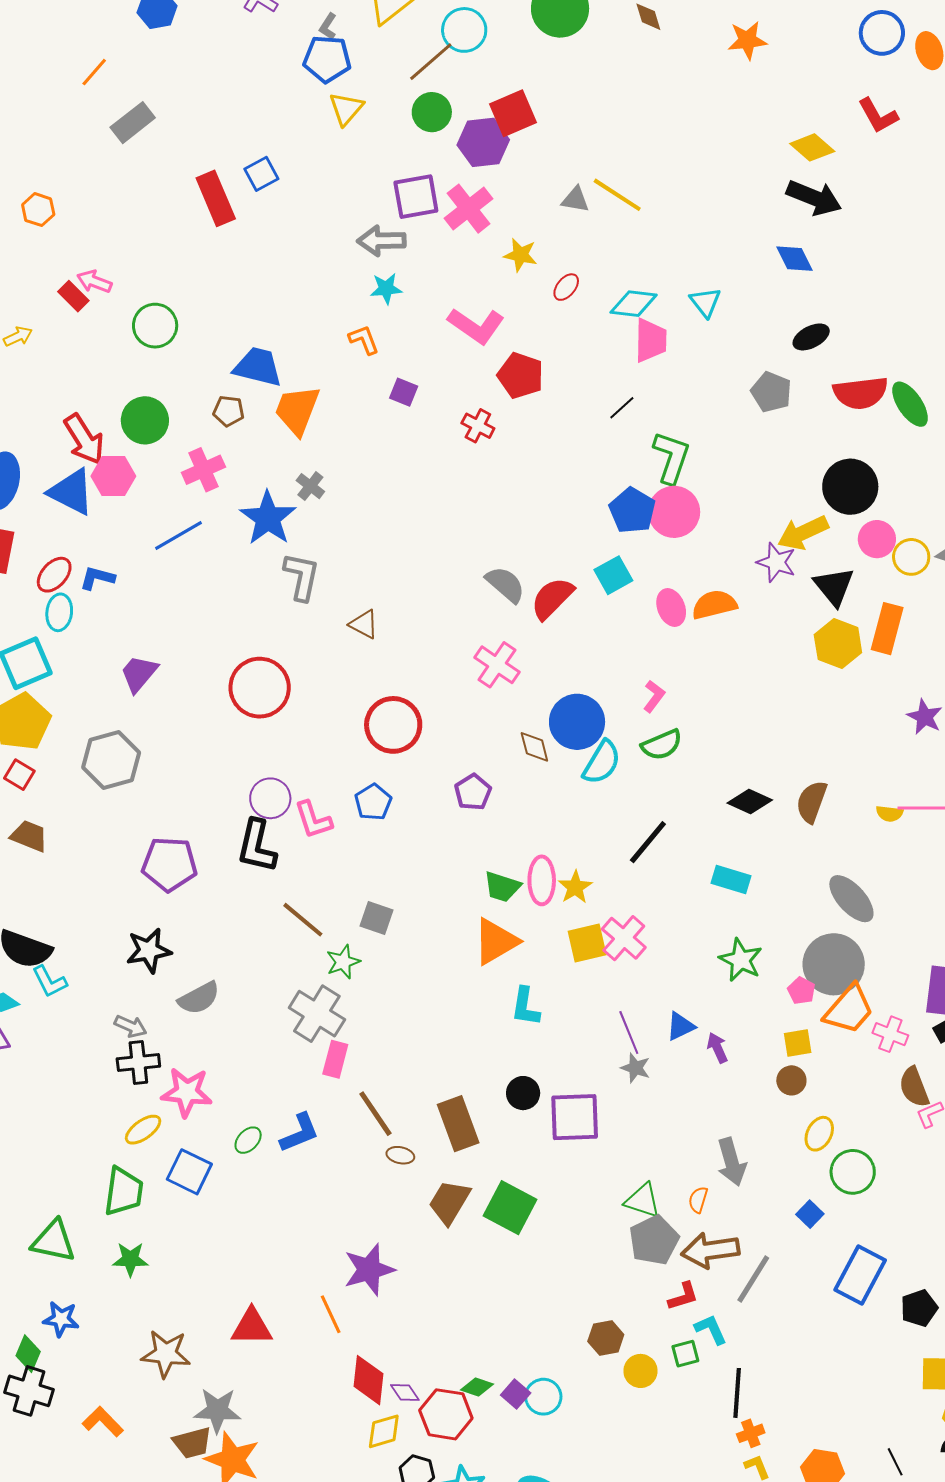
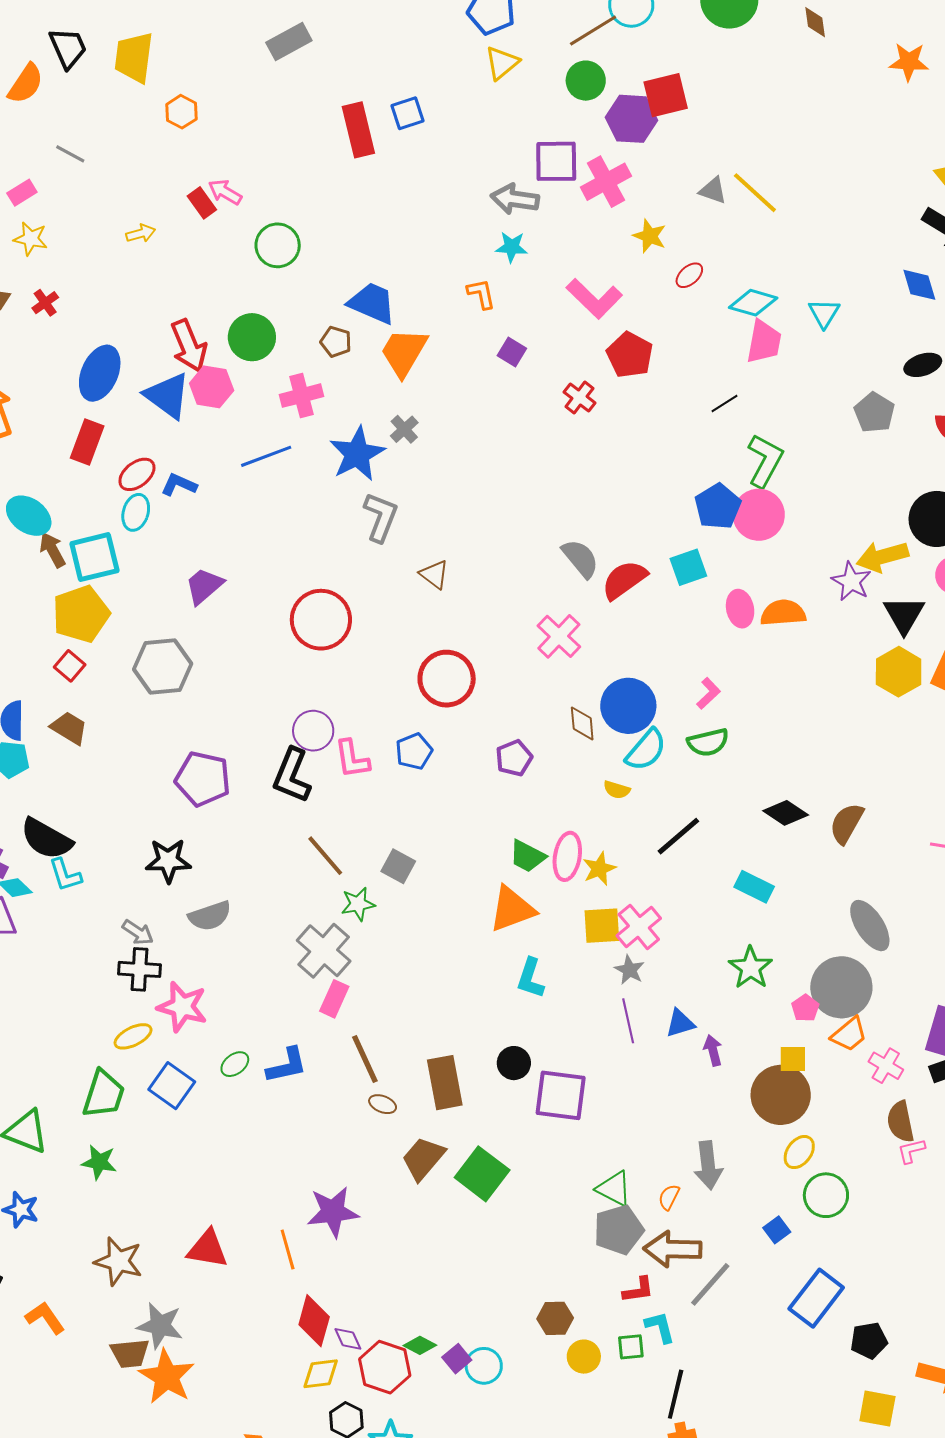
yellow semicircle: (889, 814) -> (617, 790), moved
orange trapezoid: (849, 1009) -> (849, 1034), size x0.7
gray star: (636, 1068) -> (630, 970), moved
brown circle: (791, 1080) -> (781, 1095), size x2.0

